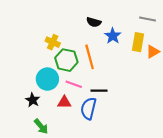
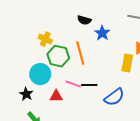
yellow rectangle: (138, 42) -> (127, 63), moved
pink line: (74, 84) -> (73, 84), moved
blue semicircle: (88, 109) -> (114, 97), moved, turned -140

